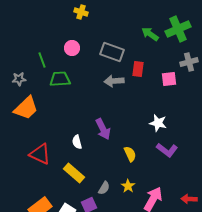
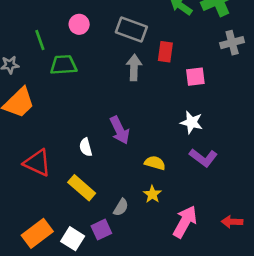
pink square: (169, 79) -> (195, 77), moved
gray arrow: (114, 81) -> (134, 67), turned 96
yellow semicircle: (130, 154) -> (155, 163), turned -49
yellow star: (128, 186) -> (152, 194), moved

